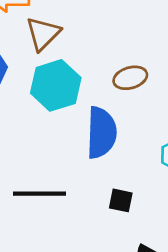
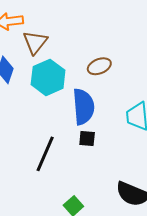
black line: (39, 194) -> (45, 154), turned -60
black square: (121, 200) -> (87, 138), moved

